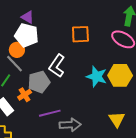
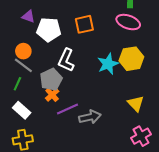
white pentagon: (26, 35) -> (49, 30), moved
cyan star: (97, 77) -> (108, 64), turned -30
orange cross: (25, 95) -> (52, 95), moved

